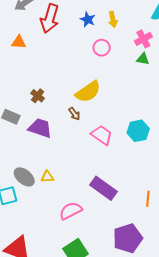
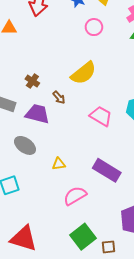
brown arrow: (74, 114) -> (59, 97), moved
gray ellipse: (24, 177) -> (25, 145), moved
yellow triangle: (47, 177) -> (59, 164), moved

